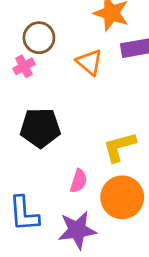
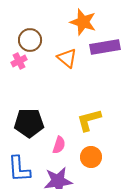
black pentagon: (40, 128) -> (29, 123), moved
orange circle: (122, 197) -> (91, 157), size x0.7

